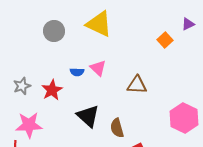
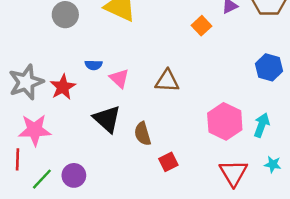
pink triangle: (98, 68) -> (119, 78), moved
gray star: (22, 86) -> (26, 82), size x1.6

